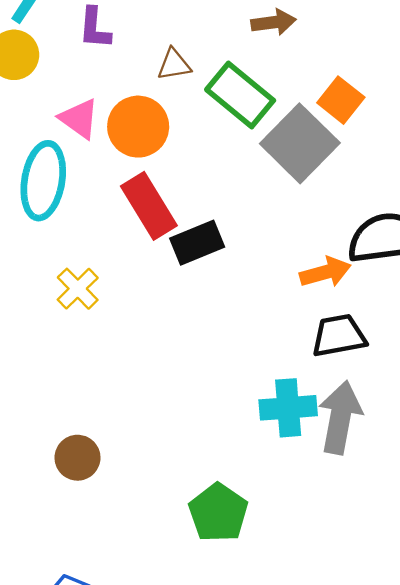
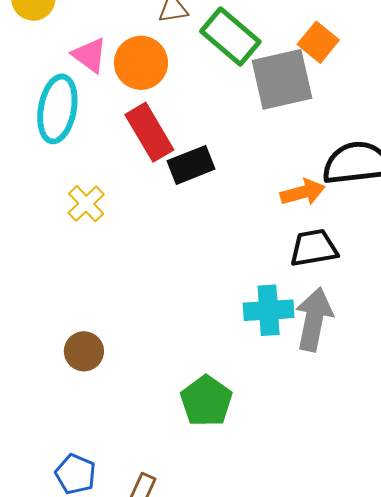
gray square: (300, 143) -> (282, 79), turned 32

